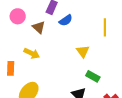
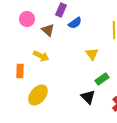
green rectangle: (93, 76) -> (102, 79), turned -64

